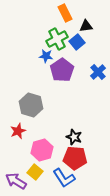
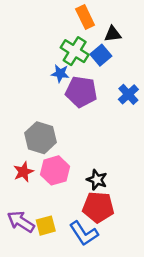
green cross: (57, 39) -> (75, 51), turned -30
purple pentagon: (62, 70) -> (81, 92), turned -30
pink hexagon: (42, 150) -> (55, 170), moved
yellow square: (35, 172) -> (46, 226), turned 35
purple arrow: (16, 181) -> (21, 222), moved

